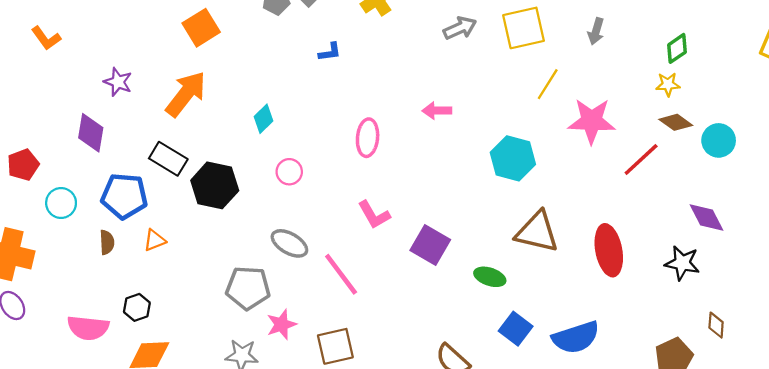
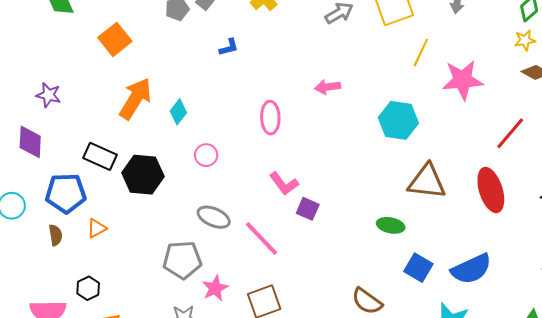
orange arrow: (186, 94) -> (135, 99), moved
red line: (641, 160) -> (510, 133), moved
purple square: (430, 245) -> (308, 209), moved, size x0.7

